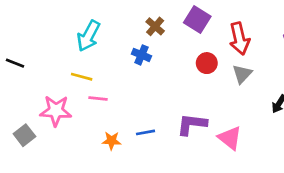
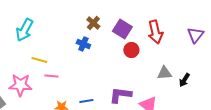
purple square: (197, 20) -> (122, 29), moved
cyan arrow: (88, 36) -> (24, 30), moved
gray triangle: (242, 74) -> (164, 73), moved, turned 42

